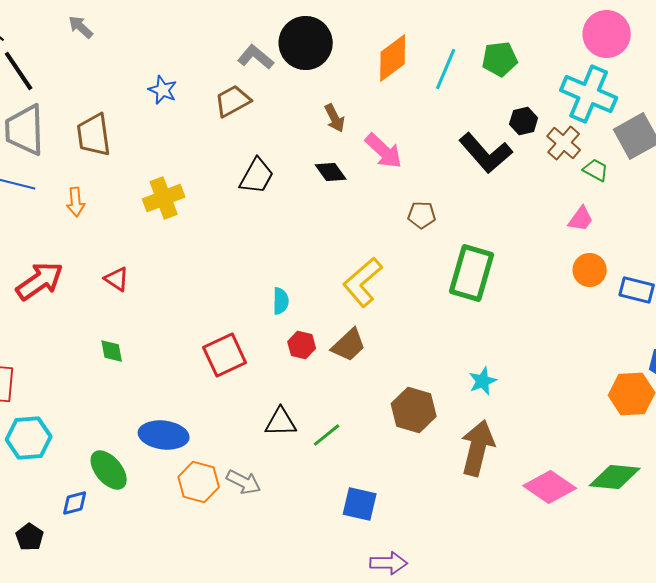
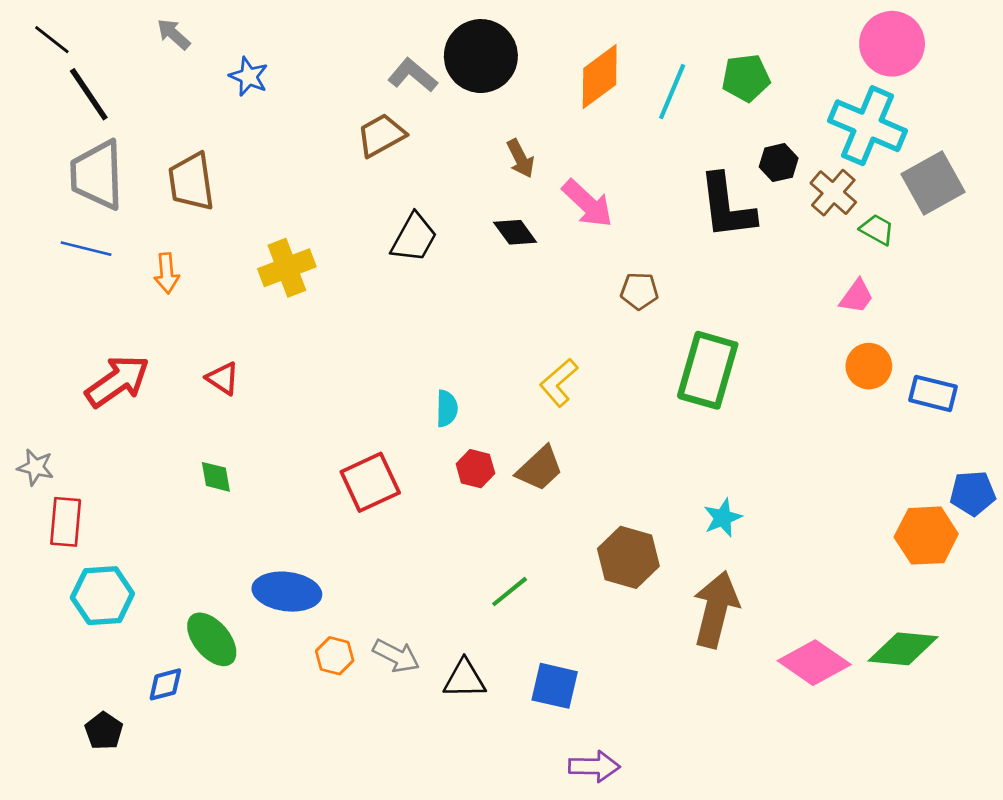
blue star: (163, 90) -> (249, 77), moved
black L-shape: (486, 153) -> (727, 206), turned 34
yellow L-shape: (363, 282) -> (559, 383), size x0.7
black triangle: (281, 422) -> (464, 679), moved
orange hexagon: (199, 482) -> (335, 656), size x0.7

